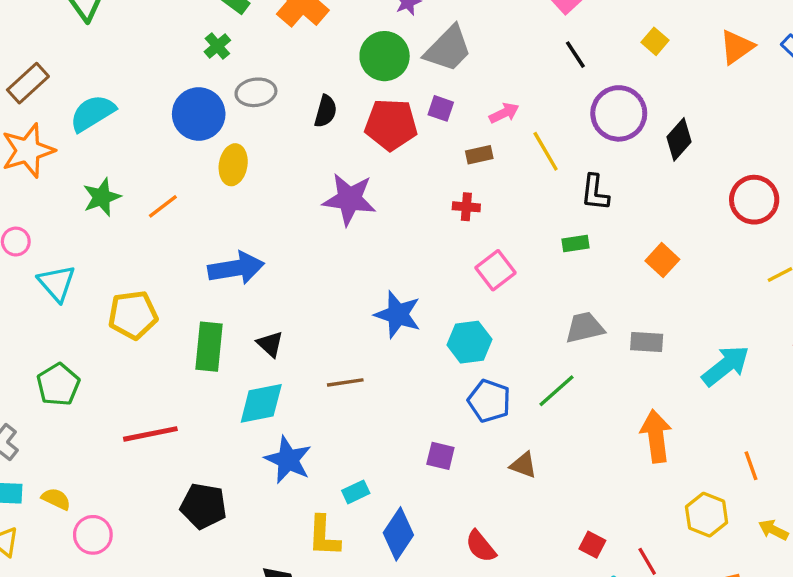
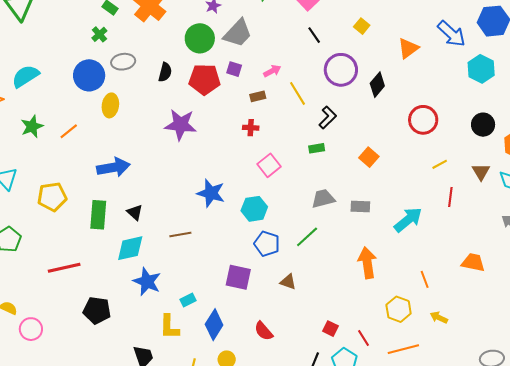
orange triangle: (737, 47) -> (408, 48), moved
black L-shape: (595, 192) -> (328, 117), turned -140
purple square: (440, 456) -> (238, 277), size x1.5

